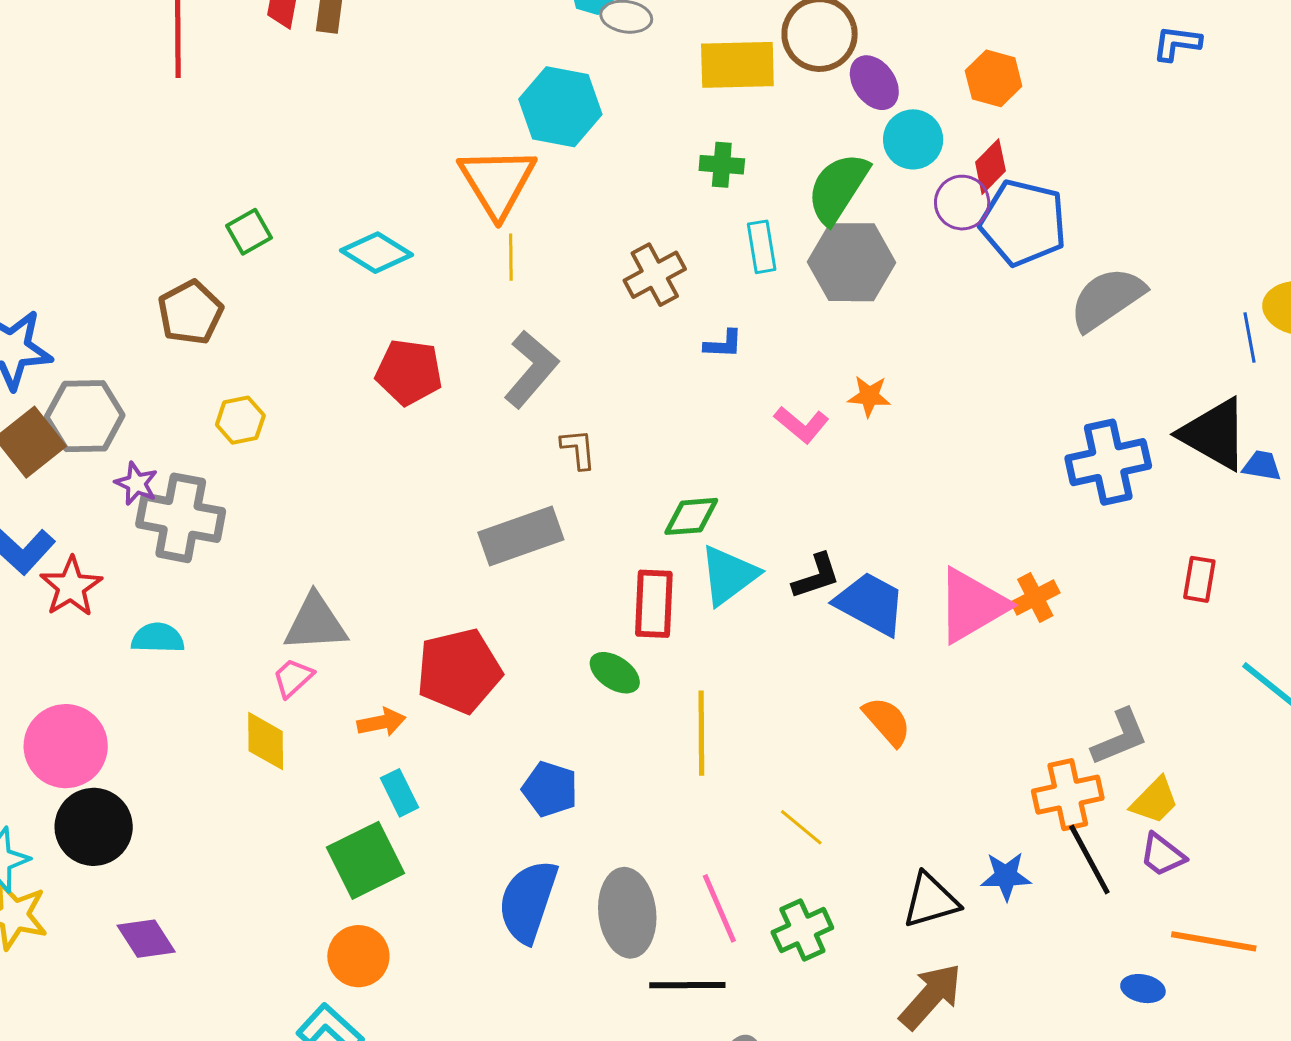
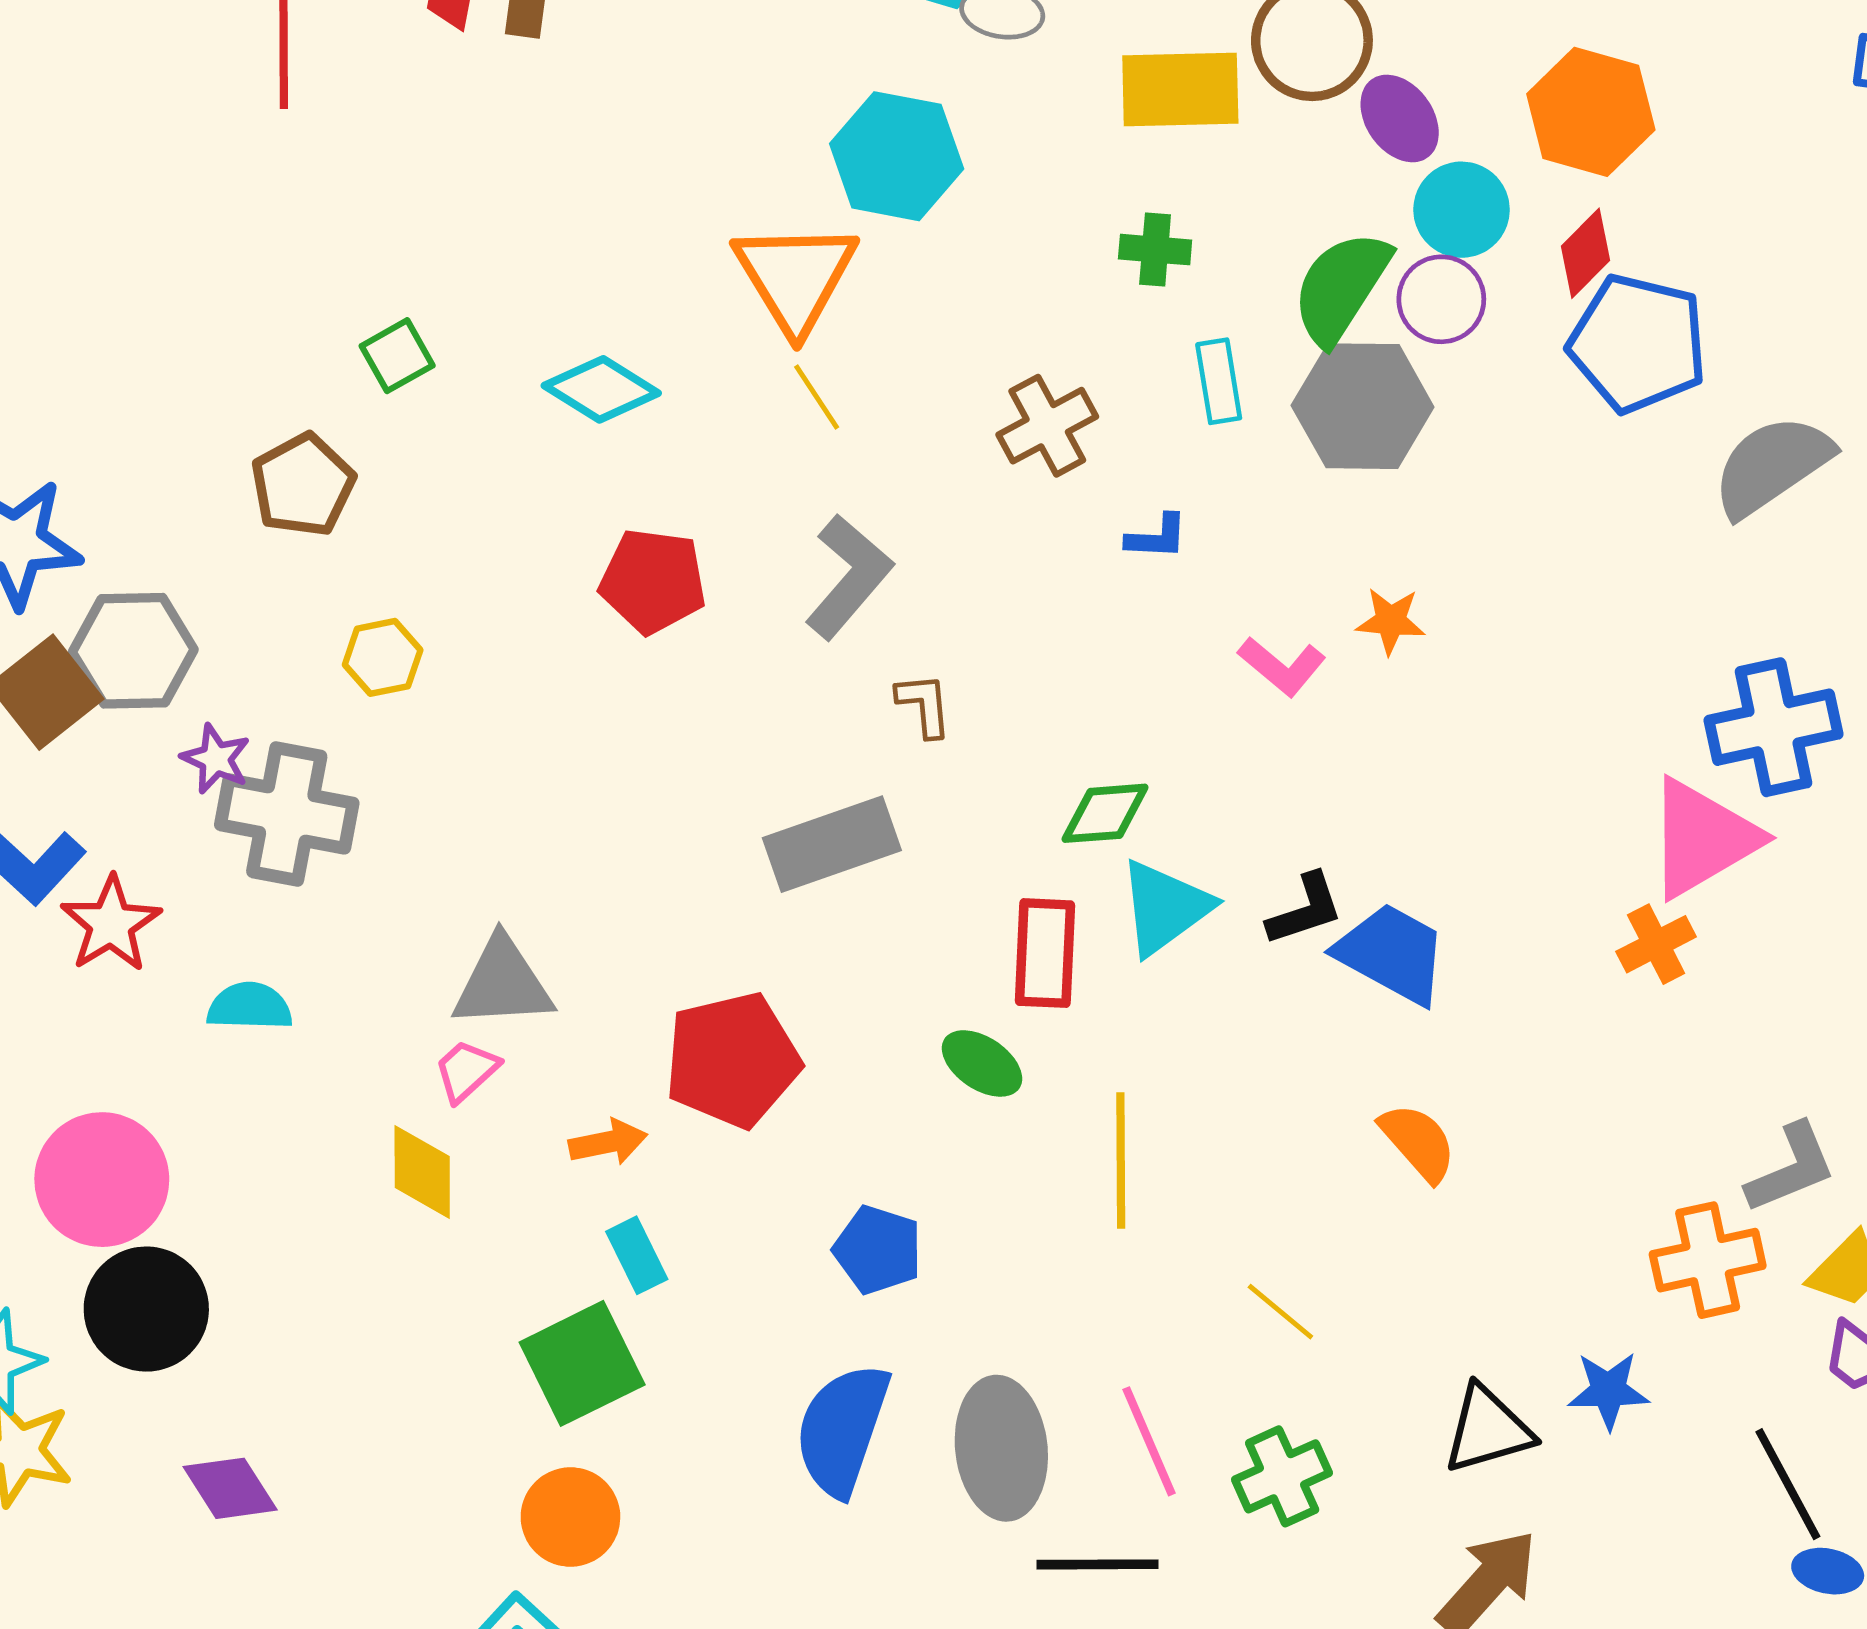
orange hexagon: (994, 78) -> (1591, 112), size x1.4
purple circle: (962, 203) -> (1441, 299), moved
yellow line: (511, 257) -> (817, 397), turned -33
pink triangle: (972, 605) -> (1702, 838), moved
black line: (1089, 860) -> (1788, 1484), moved

